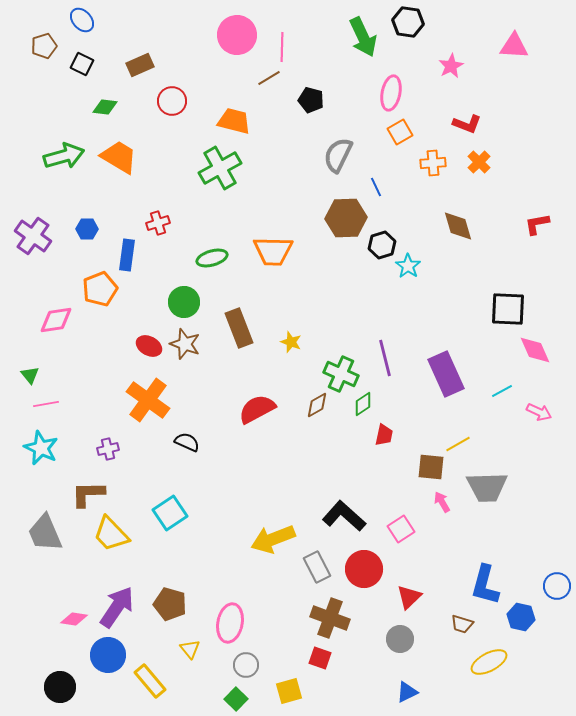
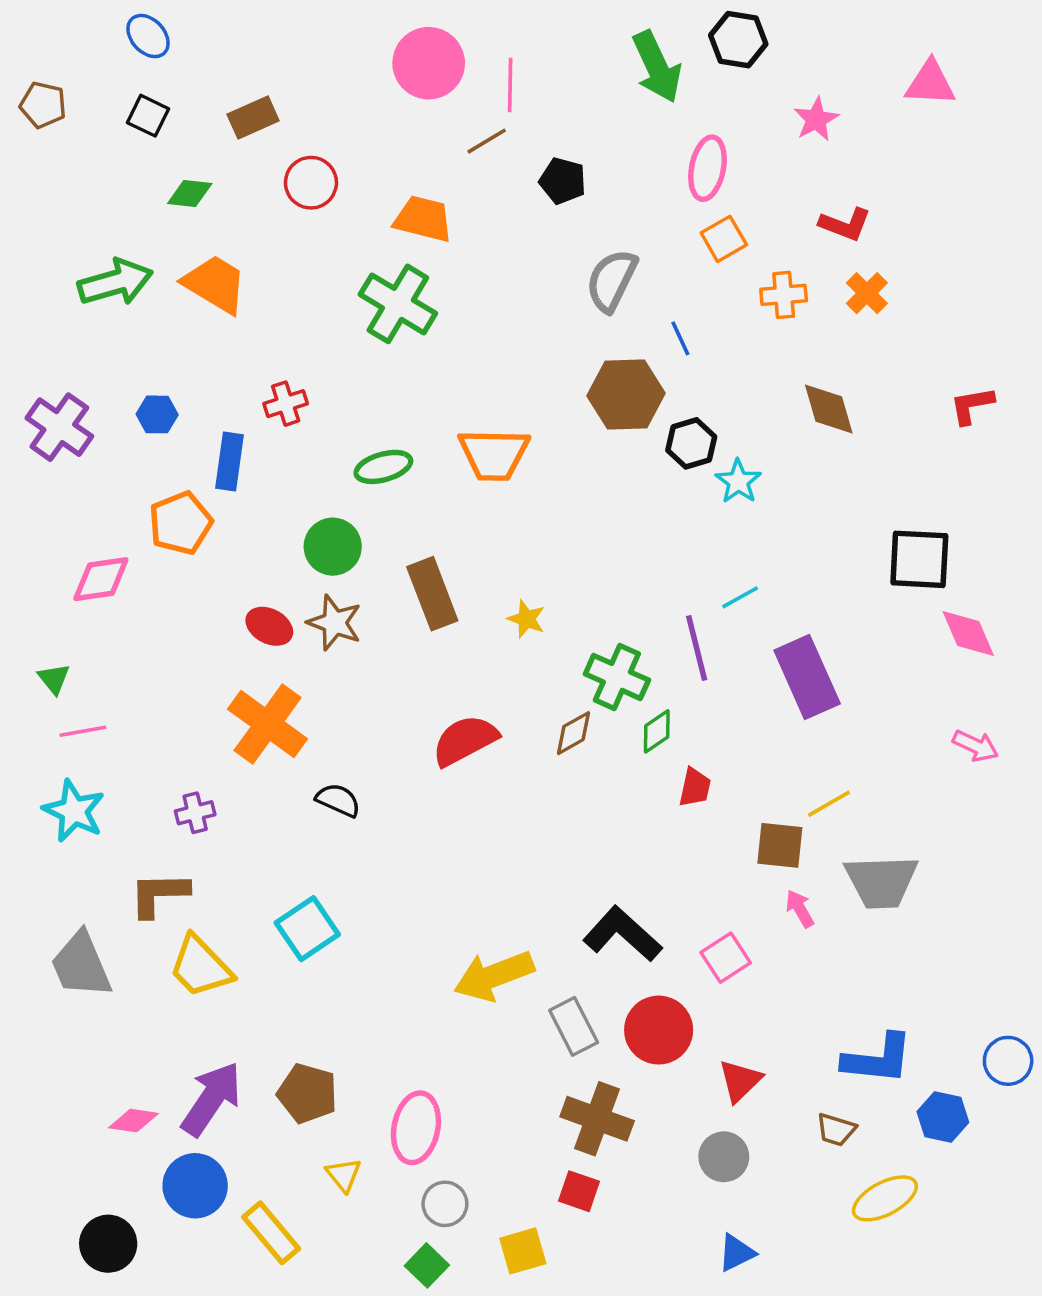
brown pentagon: (44, 46) -> (43, 105), moved, turned 30
green cross: (220, 168) -> (398, 304), turned -30
cyan line: (502, 391) -> (740, 597), moved
blue L-shape: (485, 585) -> (878, 1059), turned -99

